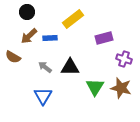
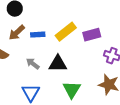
yellow rectangle: (73, 19) -> (66, 32), moved
green triangle: (95, 87) -> (72, 90), moved

